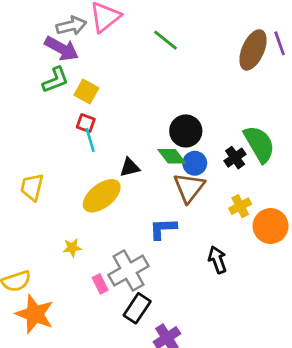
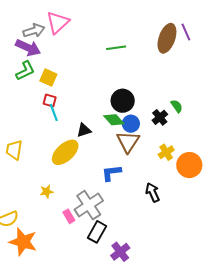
green line: (165, 40) -> (116, 48), moved, turned -42
green semicircle: (259, 144) -> (177, 106), size x0.5

